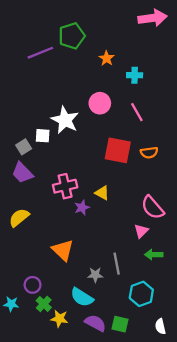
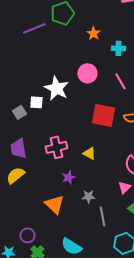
purple trapezoid: (22, 173) -> (18, 148), moved, turned 35
purple star: (82, 207) -> (68, 177), moved
gray star: (95, 275) -> (88, 196), moved

